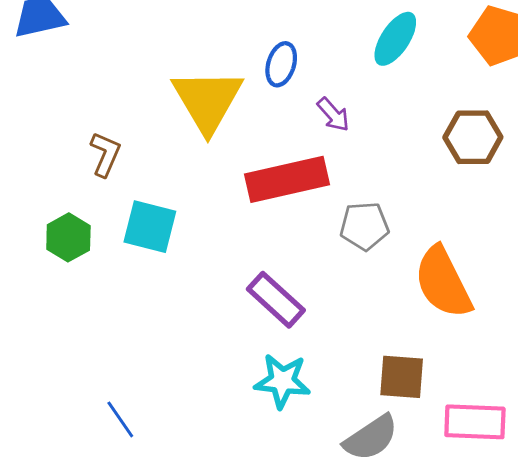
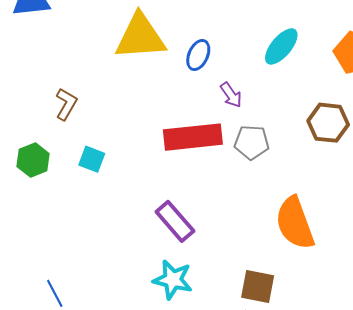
yellow triangle: (207, 100) -> (140, 37), moved, turned 50
gray pentagon: (364, 226) -> (252, 142), moved
cyan square: (150, 227) -> (92, 159), size x0.7

